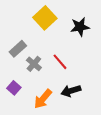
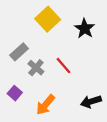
black star: (80, 27) -> (85, 29), turned -30
black arrow: (71, 91) -> (91, 102), moved

